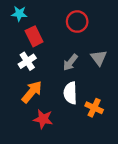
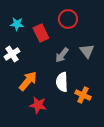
cyan star: (19, 14) -> (17, 24), moved
red rectangle: (34, 36) -> (41, 33), moved
white cross: (27, 61) -> (12, 54), moved

